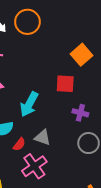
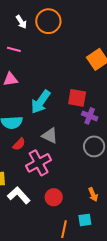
red square: (65, 84) -> (77, 98), moved
red semicircle: (19, 144) -> (19, 144), moved

